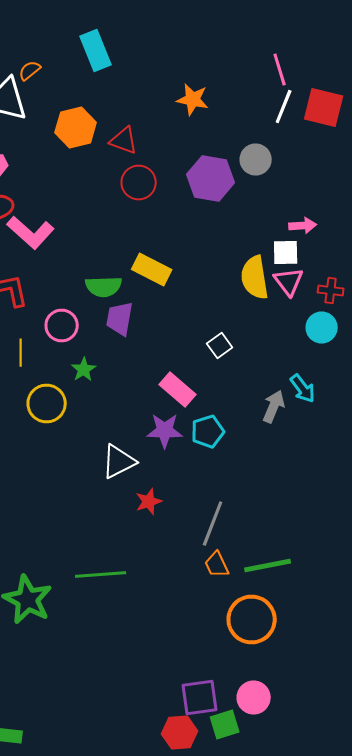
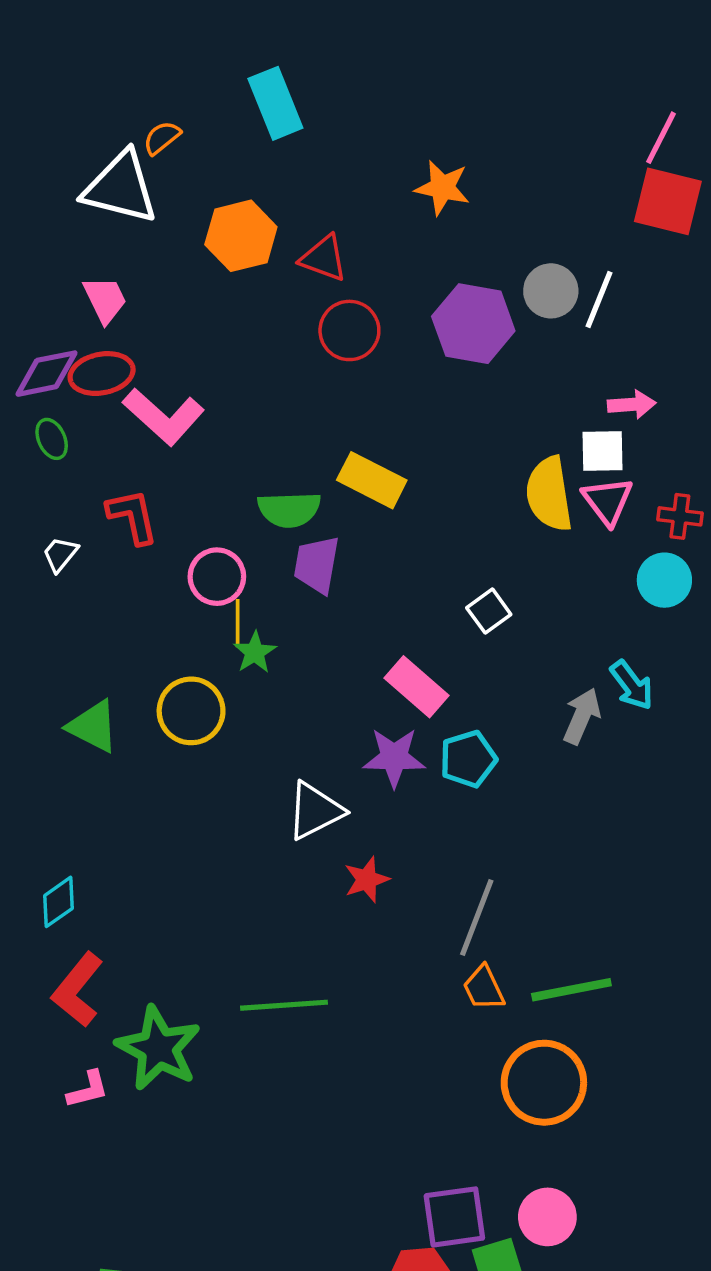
pink line: (280, 70) -> (661, 138), moved, turned 44
white line: (284, 106) -> (599, 300), moved
yellow line: (21, 352) -> (238, 623), moved

